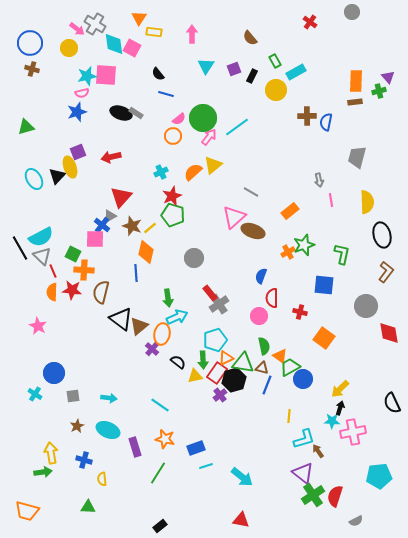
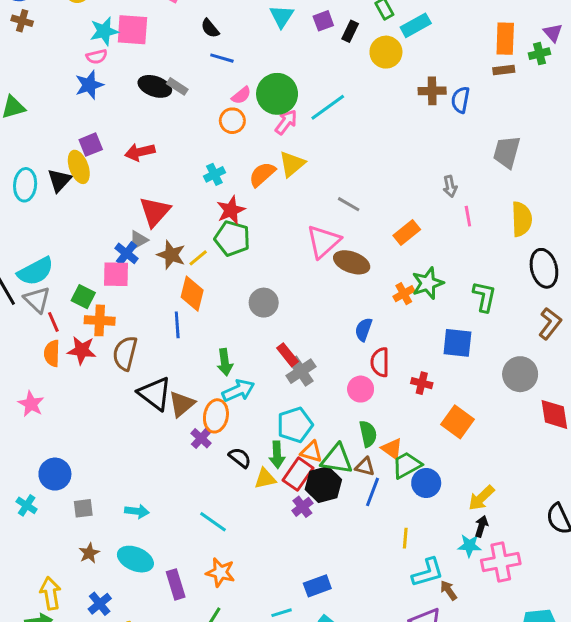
cyan ellipse: (34, 179) -> (25, 185), turned 35
orange triangle: (226, 358) -> (311, 452), turned 42
blue rectangle: (196, 448) -> (317, 586), moved
blue cross: (84, 460) -> (100, 604), turned 35

